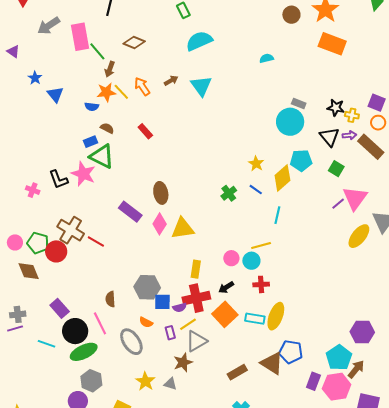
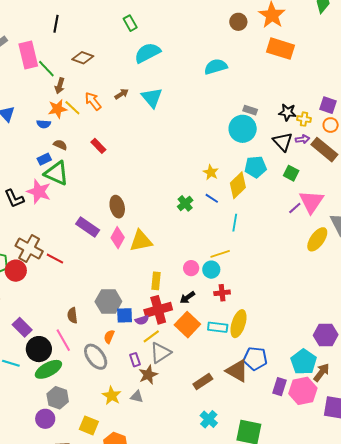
cyan semicircle: (267, 58) -> (216, 67), size x1.6
orange semicircle: (146, 322) -> (109, 337), turned 88
purple rectangle: (170, 333) -> (135, 360), moved

